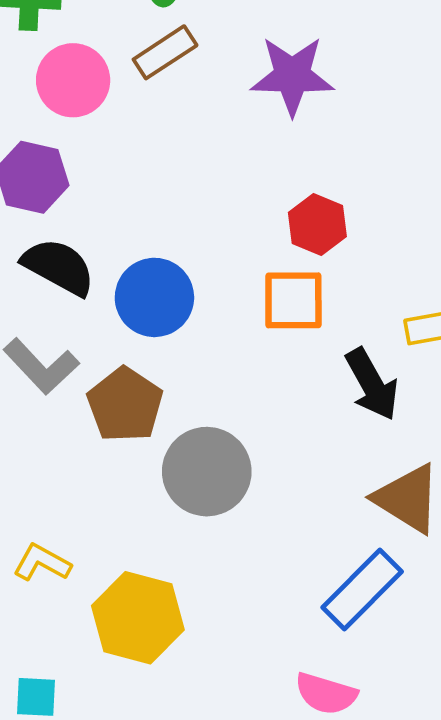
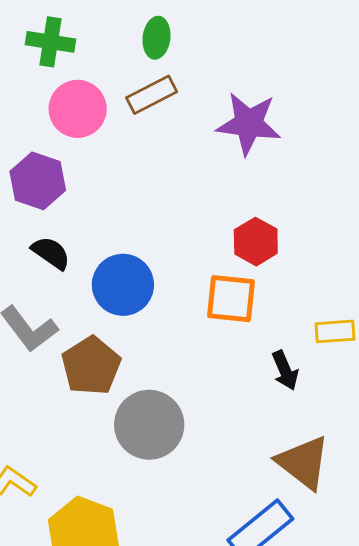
black semicircle: (59, 267) -> (51, 253), size x0.7
black arrow: (372, 384) -> (285, 371), size x0.7

